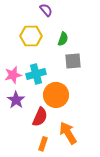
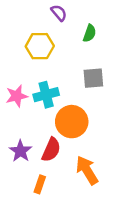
green semicircle: (63, 39) -> (90, 33), moved
purple star: (16, 100) -> (20, 151), moved
orange rectangle: (43, 144) -> (40, 184), moved

